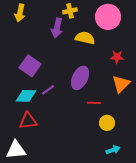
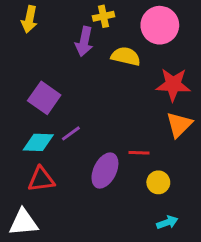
red star: (117, 57) -> (173, 85), size x1.6
purple ellipse: (80, 78) -> (105, 171), moved

